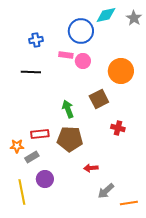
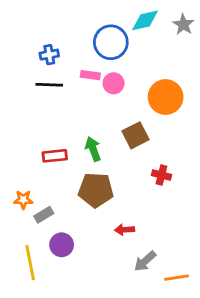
black line: (31, 72) -> (49, 85), moved
red rectangle: (40, 134) -> (55, 156), moved

